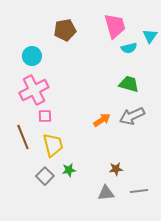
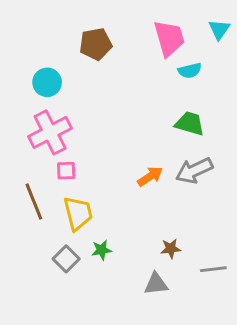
cyan triangle: (150, 36) -> (219, 29), moved
gray line: (139, 191) -> (213, 269), moved

